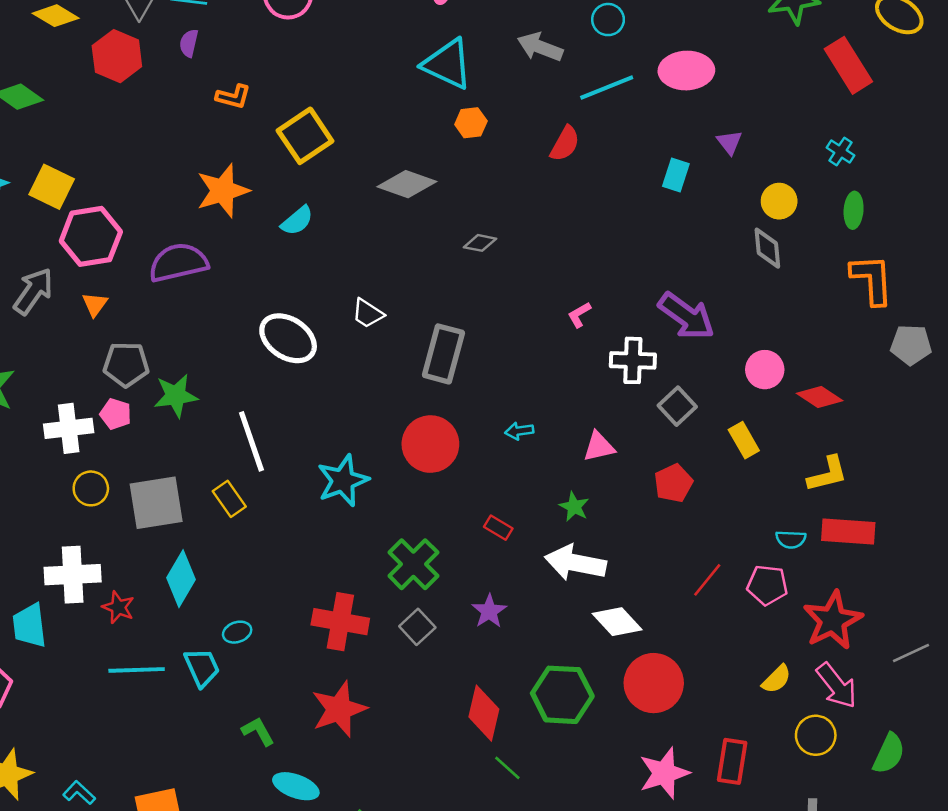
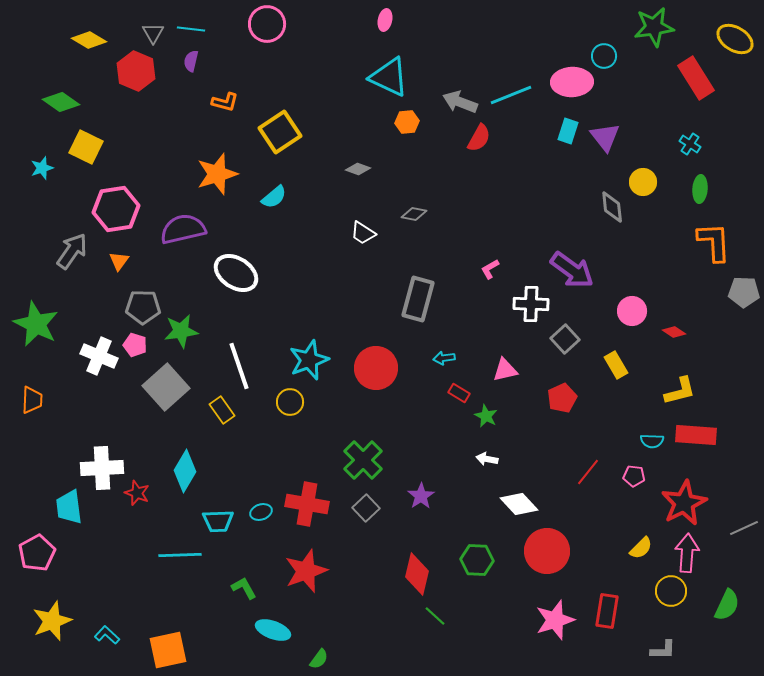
cyan circle: (608, 20) -> (604, 56), moved
gray arrow: (540, 47) -> (460, 102), moved
purple triangle: (729, 142) -> (605, 137), size x1.5
cyan rectangle: (676, 175) -> (568, 131), moved
gray diamond: (407, 184) -> (358, 169), size x0.6
yellow square: (52, 187) -> (86, 147), moved
gray diamond: (767, 248) -> (612, 207), moved
white trapezoid: (368, 313) -> (363, 233), moved
white ellipse: (288, 338) -> (236, 273), moved
gray rectangle: (443, 354) -> (418, 299), moved
red diamond: (820, 397) -> (674, 332), size x0.7
white cross: (69, 428) -> (99, 356), turned 30
cyan star: (343, 481) -> (309, 360), moved
yellow circle: (91, 488) -> (290, 402), moved
gray square: (156, 503) -> (166, 387), moved, turned -33
red rectangle: (498, 528) -> (459, 393), moved
white arrow: (575, 563) -> (487, 459), size x0.5
pink pentagon: (767, 585) -> (634, 476), size x0.7
cyan ellipse: (237, 632) -> (261, 512), moved
cyan trapezoid: (202, 667) -> (218, 521), moved, turned 112
cyan line: (137, 670) -> (180, 555), moved
pink arrow: (837, 686) -> (687, 553), turned -138
green hexagon: (562, 695) -> (477, 560), size x0.7

